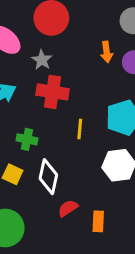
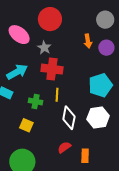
yellow line: (80, 129) -> (57, 95), moved
white diamond: (48, 177) -> (69, 118), moved

